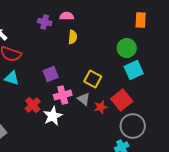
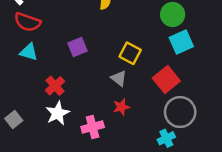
pink cross: (63, 95) -> (93, 127), moved
red star: (101, 107) -> (121, 107), moved
white star: (53, 116) -> (58, 113), moved

